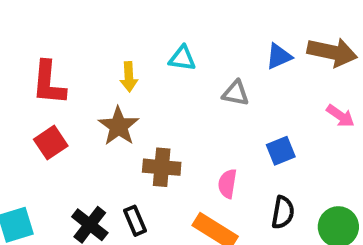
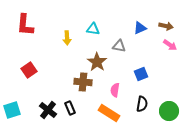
brown arrow: (332, 52) -> (166, 26), size x0.6
red L-shape: (49, 83) -> (25, 25), moved
pink arrow: (340, 116) -> (170, 45), moved
brown star: (119, 126) -> (97, 62), moved

